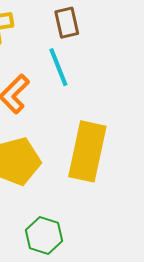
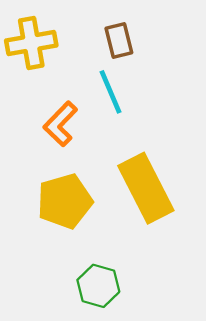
yellow rectangle: (87, 151) -> (146, 188), turned -38

